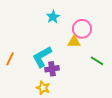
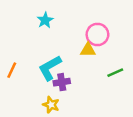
cyan star: (53, 17) -> (45, 20), moved
green line: (97, 61) -> (115, 73), turned -56

